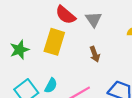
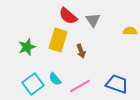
brown arrow: (95, 54) -> (81, 51), moved
cyan semicircle: (51, 86) -> (55, 79), turned 112

